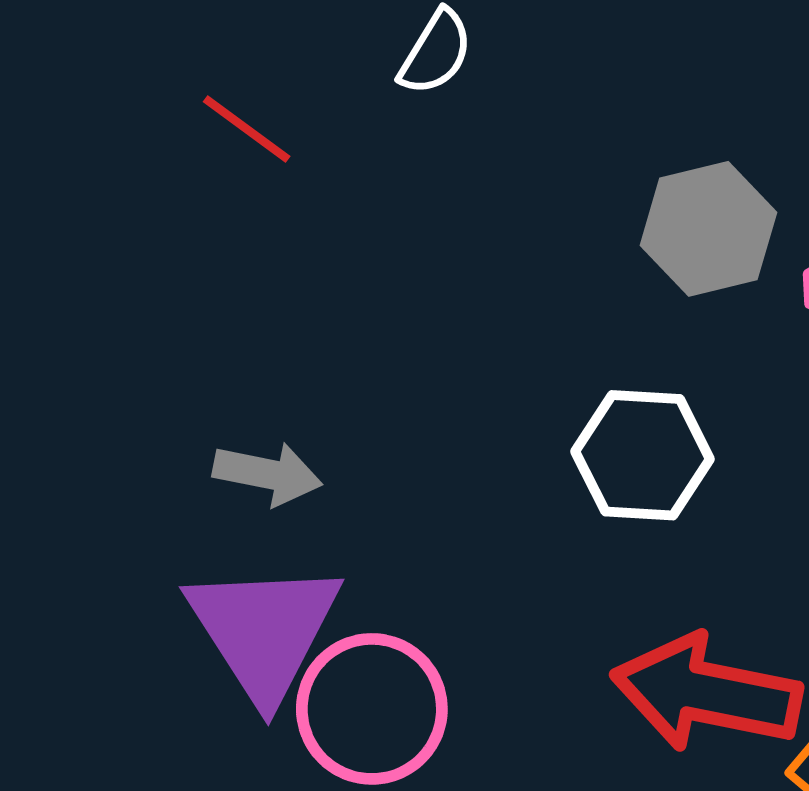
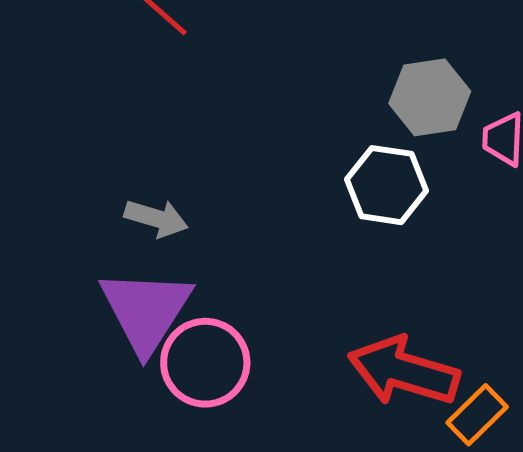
white hexagon: (643, 455) -> (387, 185), moved

